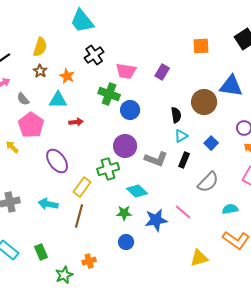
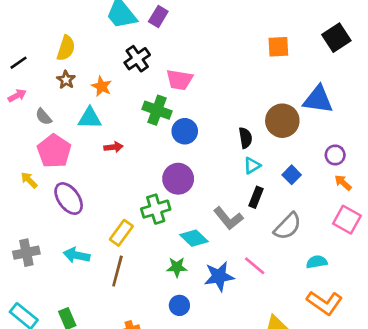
purple rectangle: (162, 72) -> (158, 16), moved
gray L-shape: (156, 159) -> (228, 218), moved, turned 30
purple ellipse: (57, 161) -> (69, 199), moved

